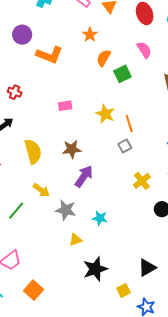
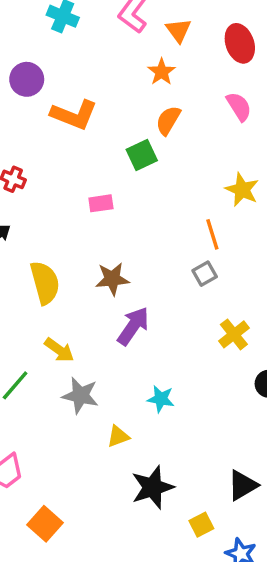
orange star: (90, 35) -> (162, 72), moved
green square: (122, 74) -> (142, 155), moved
yellow star: (105, 114) -> (242, 190), moved
gray star: (66, 210) -> (80, 395), moved

